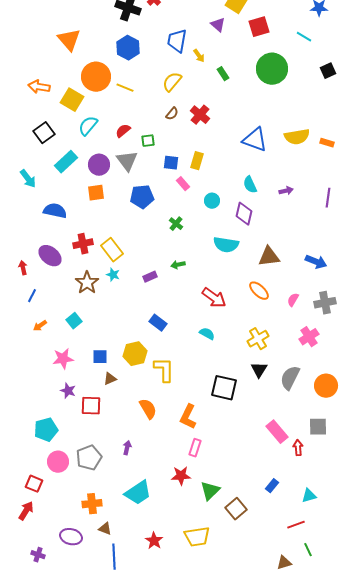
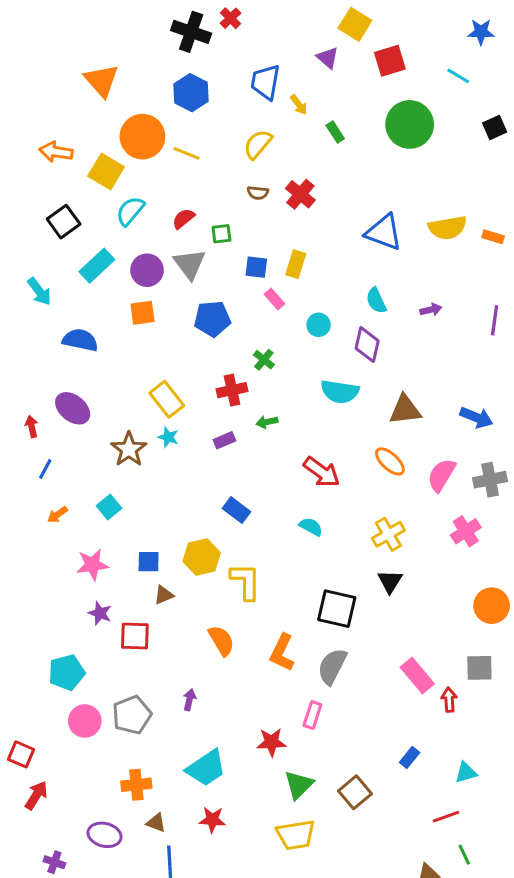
brown semicircle: (172, 114) -> (258, 193), turned 56
red cross: (83, 244) -> (232, 390), moved
pink semicircle: (293, 300) -> (441, 475), size x1.6
gray semicircle: (290, 378) -> (332, 666), moved
pink rectangle: (195, 448) -> (312, 715), moved
red square: (34, 484) -> (21, 754), moved
green triangle: (210, 491) -> (299, 785), moved
red star: (154, 541) -> (212, 820), moved, turned -30

